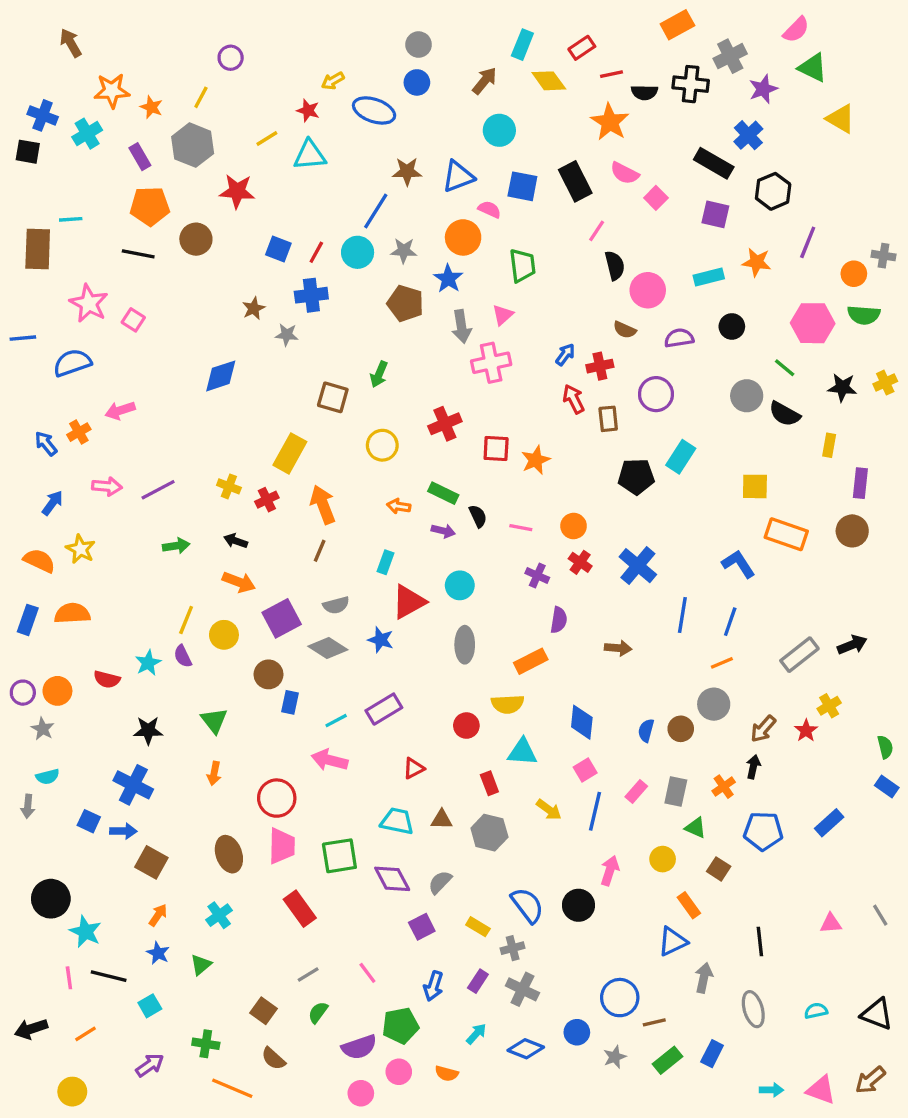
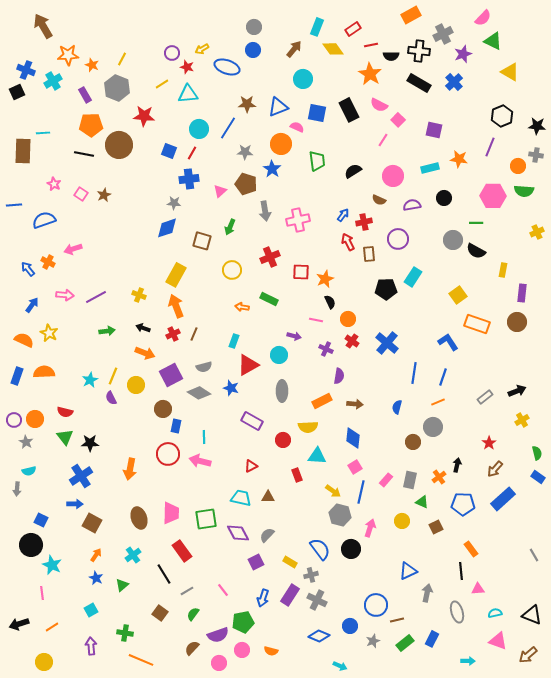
brown arrow: (71, 43) -> (43, 26), size x1.4
purple circle: (231, 58) -> (172, 53), moved
black square: (28, 152) -> (17, 92), turned -35
black rectangle: (714, 163) -> (419, 83), moved
black hexagon: (773, 191) -> (502, 116), moved
pink line: (597, 231) -> (383, 140), moved
brown circle: (196, 239) -> (119, 145), size x1.4
cyan circle: (358, 252) -> (199, 129), moved
black semicircle: (615, 265) -> (353, 171), moved, turned -108
pink star: (89, 303) -> (54, 184), size x0.6
brown star: (254, 308) -> (104, 195), moved
pink triangle: (503, 315) -> (220, 191), moved
gray arrow: (461, 326) -> (265, 211), moved
green line: (785, 368) -> (476, 223), turned -40
blue diamond: (221, 376) -> (167, 228), moved
black star: (842, 387) -> (537, 126), moved
orange cross: (79, 432) -> (48, 262), turned -32
yellow square: (755, 486) -> (458, 295), turned -36
red cross: (267, 500) -> (173, 334), moved
orange arrow: (323, 505) -> (176, 306), moved
black semicircle: (478, 516) -> (330, 302), moved
purple arrow: (443, 531) -> (294, 336), moved
brown arrow: (618, 648) -> (355, 404), moved
gray rectangle: (799, 655) -> (485, 397), size x0.7
cyan star: (148, 663) -> (90, 380), moved
yellow cross: (829, 706) -> (522, 420), moved
purple rectangle: (384, 709) -> (252, 421), moved, turned 60
green triangle: (214, 721) -> (65, 437), moved
cyan line: (336, 721) -> (204, 437), turned -64
brown arrow: (763, 729) -> (495, 469), moved
blue semicircle: (646, 730) -> (397, 407), moved
orange arrow: (214, 773) -> (130, 469), size x1.5
blue cross: (133, 785) -> (81, 476), turned 30
red circle: (277, 798) -> (168, 454), moved
blue square: (89, 821) -> (41, 520), moved
blue rectangle: (829, 823) -> (503, 499), size x1.4
gray hexagon: (489, 833) -> (340, 515), moved
brown square: (719, 869) -> (436, 527), turned 32
orange rectangle: (689, 905) -> (471, 549), moved
pink triangle: (831, 923) -> (478, 589), moved
black line: (109, 976) -> (164, 574), moved, turned 45
purple rectangle: (478, 981) -> (290, 595), size x1.5
cyan arrow: (476, 1034) -> (340, 666), moved, turned 72
brown semicircle: (273, 1059) -> (192, 648), moved, turned 91
purple arrow: (150, 1065) -> (91, 646), turned -60
pink triangle: (821, 1090) -> (498, 641), moved

